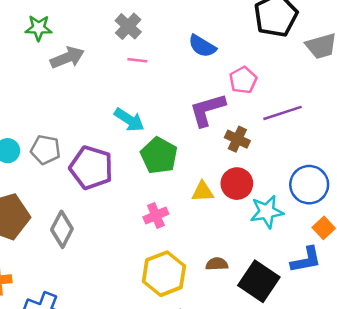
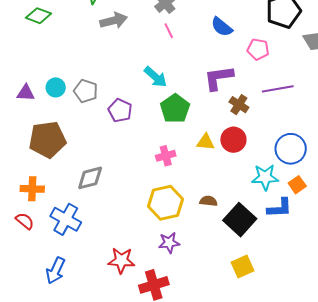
pink line: (137, 60) -> (169, 31), turned 49
pink pentagon: (243, 80) -> (258, 49), moved, turned 30
purple pentagon: (91, 168) -> (120, 110), size x0.7
cyan star: (267, 212) -> (265, 177), moved
gray diamond: (62, 229) -> (90, 178), moved, turned 40

